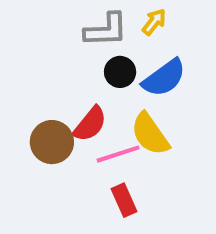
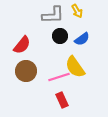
yellow arrow: (154, 22) -> (77, 11), turned 112
blue semicircle: (164, 78) -> (82, 39), size x0.7
red semicircle: (90, 124) -> (22, 45), moved

